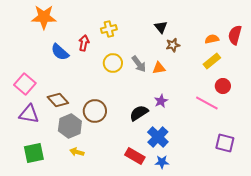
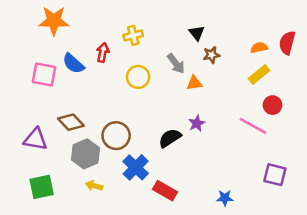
gray arrow: (139, 64) -> (176, 64), moved
pink square: (25, 84) -> (44, 75), moved, turned -30
blue cross: (158, 137) -> (136, 167), moved
blue star: (162, 162) -> (225, 198), moved

